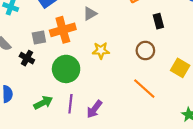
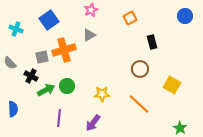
yellow star: (101, 51) -> (102, 94), moved
green circle: (66, 69) -> (67, 86), size x0.6
green arrow: (43, 103) -> (46, 90), moved
purple line: (70, 104) -> (59, 118), moved

